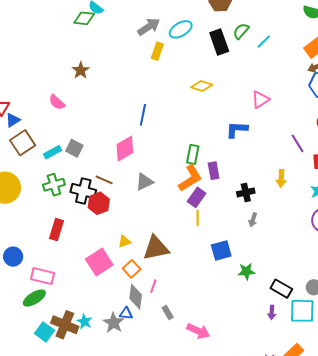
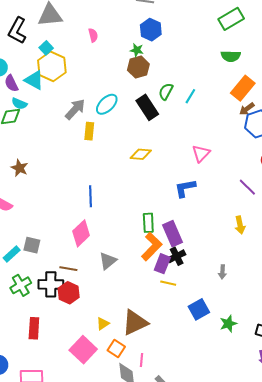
purple rectangle: (214, 171) -> (172, 234), size x1.4
black cross: (246, 192) -> (177, 256), moved
yellow line: (198, 218) -> (168, 283), turned -63

